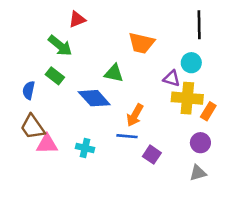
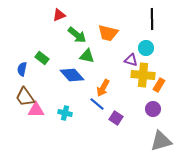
green arrow: (60, 46) -> (77, 35), moved
blue line: (127, 136) -> (97, 104), turned 35
gray triangle: (198, 173) -> (161, 141), moved, size x1.6

